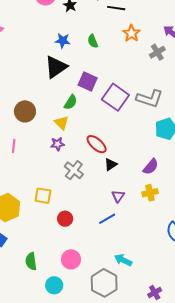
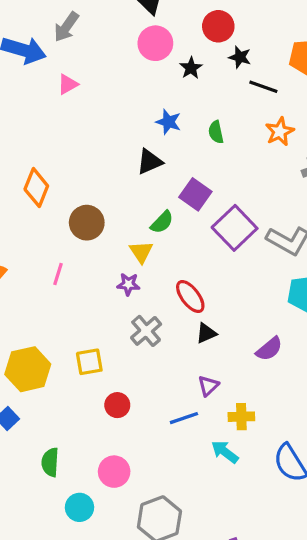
black triangle: (56, 67) -> (150, 162), size x0.7
yellow cross: (150, 193) -> (241, 417), moved
yellow square: (43, 196) -> (89, 362), turned -30
cyan arrow: (123, 260) -> (225, 452), moved

